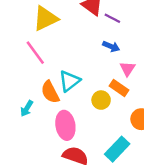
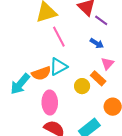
pink line: (35, 53) -> (59, 37), moved
orange semicircle: (50, 92) -> (41, 73), turned -90
cyan arrow: (27, 108) -> (20, 84), size x1.6

